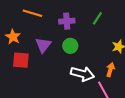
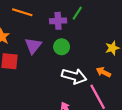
green line: (97, 18) -> (77, 13), moved
orange arrow: (110, 70) -> (103, 72), turned -80

